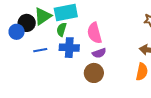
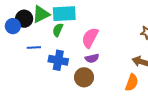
pink semicircle: (94, 33) -> (90, 38), turned 35
blue cross: (69, 48) -> (58, 60), moved

